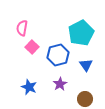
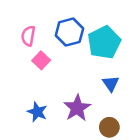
blue hexagon: (58, 55) -> (69, 32), moved
purple star: (60, 84) -> (77, 108), size x1.5

